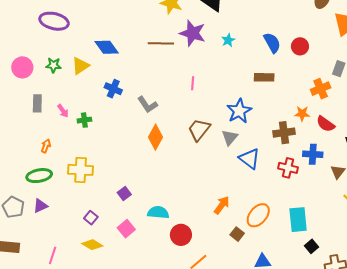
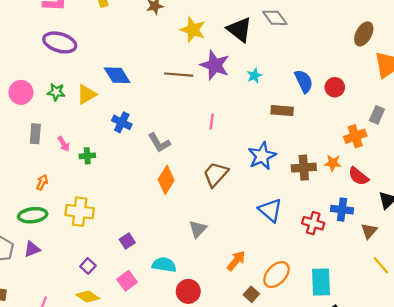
brown rectangle: (264, 77) -> (282, 111), moved
brown cross: (284, 133) -> (304, 168), moved
gray triangle: (230, 137) -> (198, 229), moved

